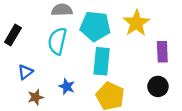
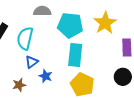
cyan semicircle: (57, 41) -> (25, 38), moved
blue triangle: (25, 72) -> (32, 62), moved

